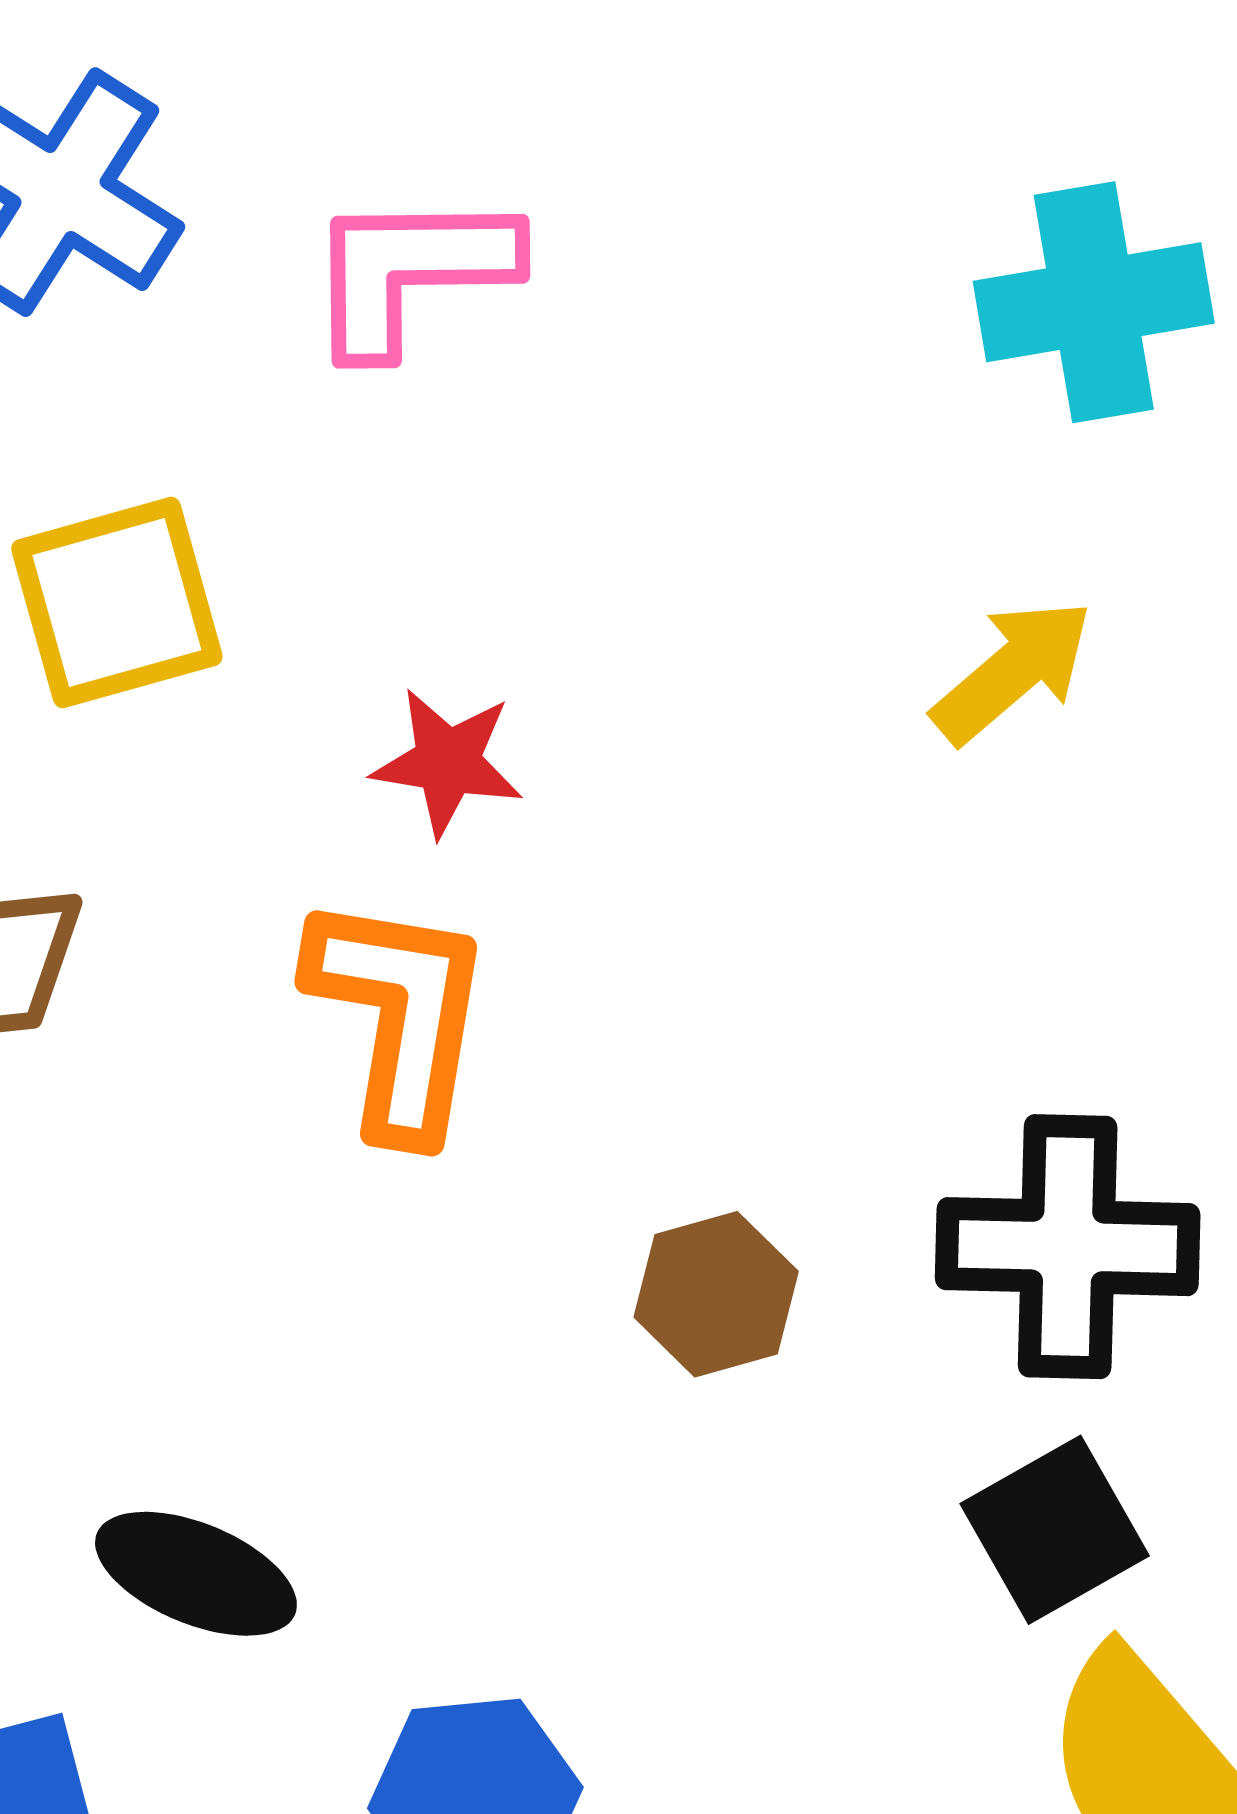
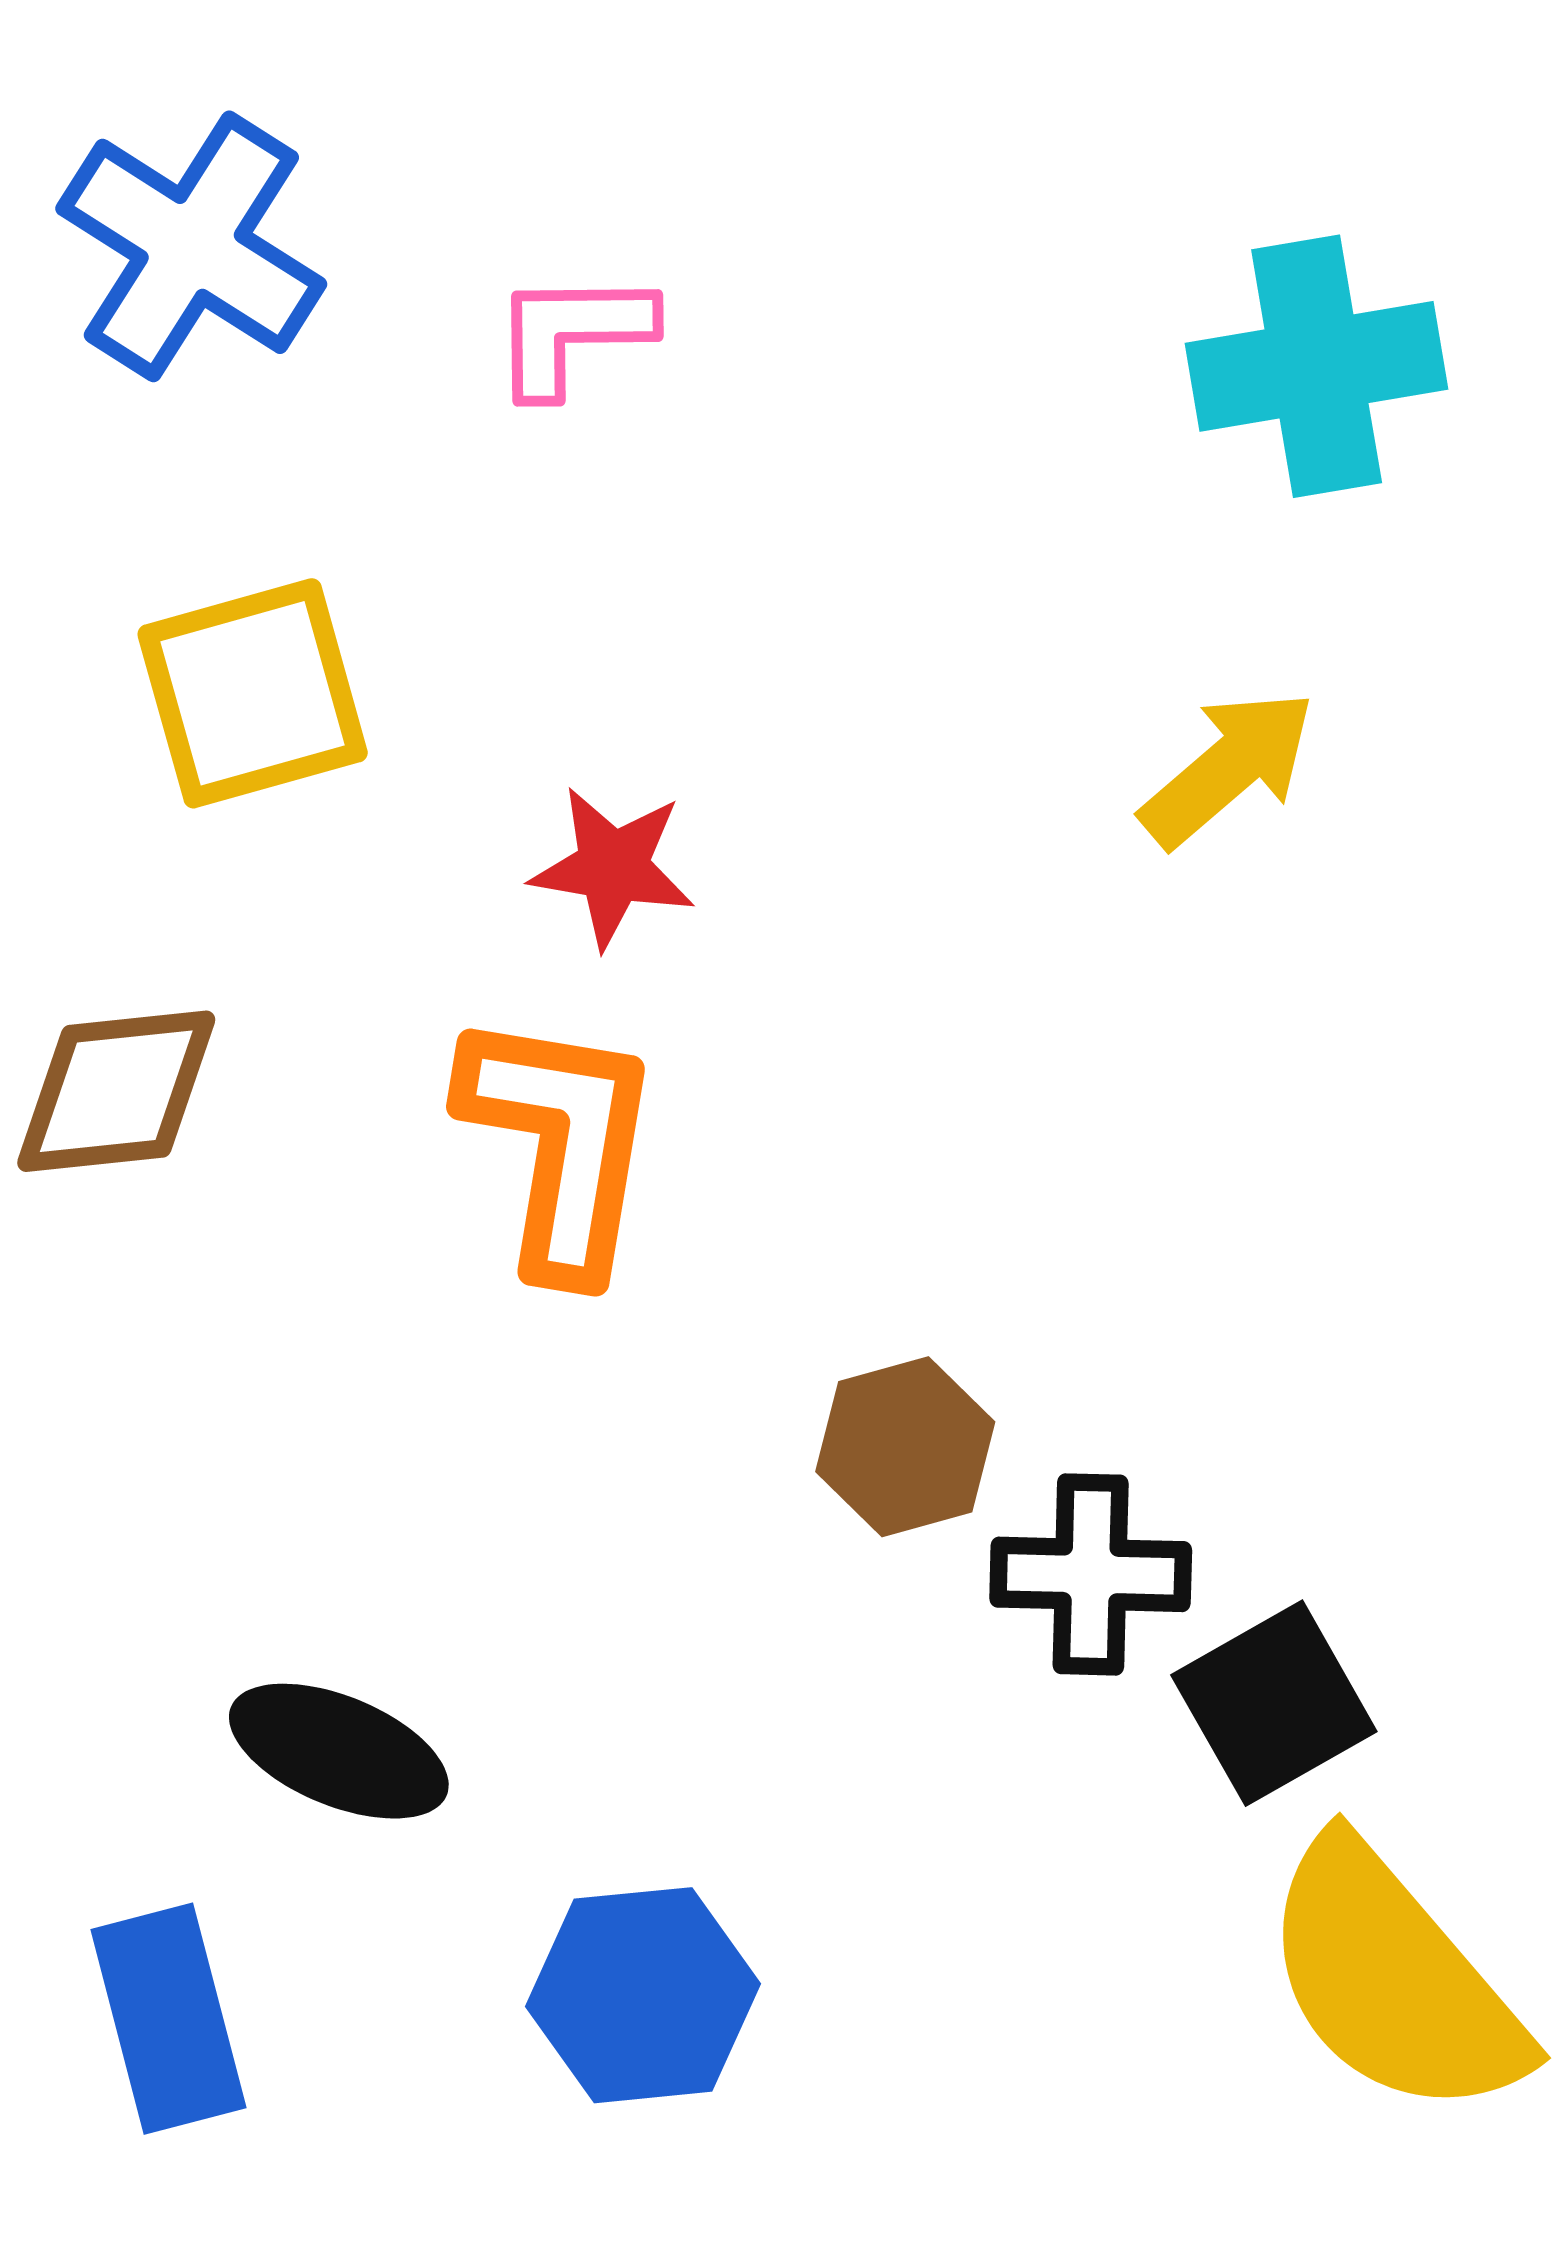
pink L-shape: (410, 271) -> (572, 333), size x0.7
black cross: (1068, 1247) -> (1091, 1574), moved, size x0.7

